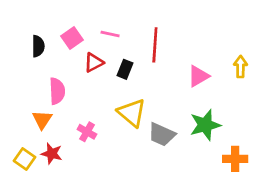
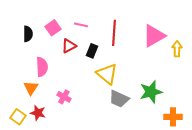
pink triangle: (198, 76) -> (154, 36), moved, size x1.4
yellow triangle: (132, 113) -> (107, 74), moved

